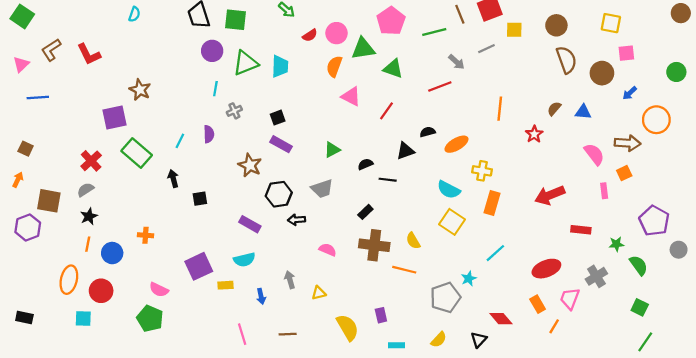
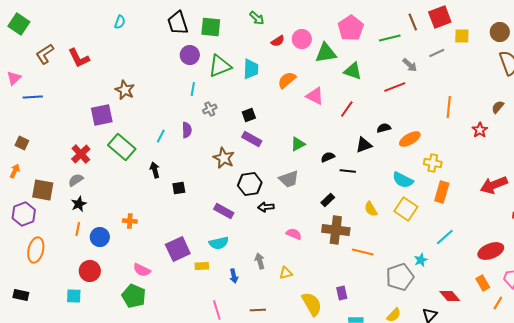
pink triangle: (21, 64) -> (14, 78), moved
orange semicircle: (334, 66) -> (287, 80), moved, turned 30
yellow semicircle: (413, 241) -> (371, 209), moved
orange ellipse: (69, 280) -> (36, 250), moved

